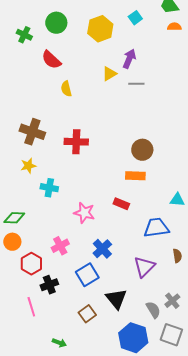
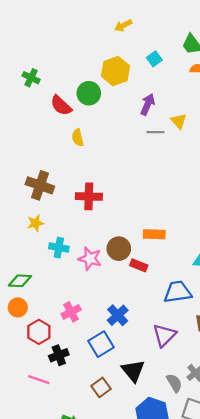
green circle: (56, 23) -> (89, 93), moved
yellow triangle: (109, 74) -> (179, 121), moved, turned -42
brown circle: (142, 150) -> (119, 249), moved
pink star: (84, 213) -> (90, 259), moved
pink line: (31, 307) -> (39, 380), turned -54

